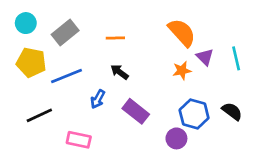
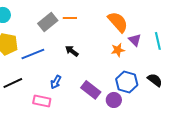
gray rectangle: (65, 33) -> (48, 22), moved
orange line: (115, 38) -> (70, 18), moved
blue arrow: (98, 99) -> (56, 82), moved
purple rectangle: (136, 111) -> (91, 90), moved

